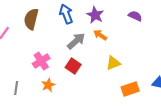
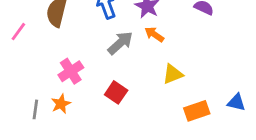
red square: (73, 66) -> (116, 92), moved
orange star: (48, 85) -> (61, 104), moved

